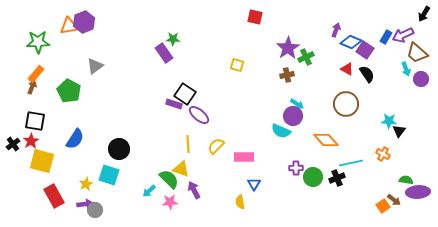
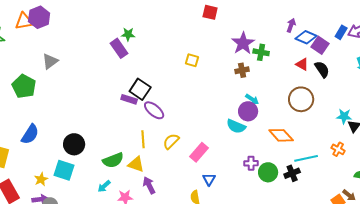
green cross: (306, 57) -> (261, 52), turned 35
pink rectangle: (244, 157) -> (199, 152), turned -48
green semicircle: (169, 179) -> (113, 160), moved, turned 115

